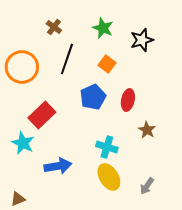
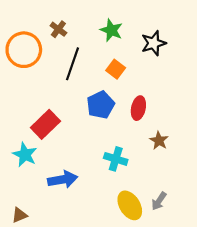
orange circle: (22, 67) -> (24, 50), moved
yellow ellipse: (109, 177) -> (130, 205), moved

